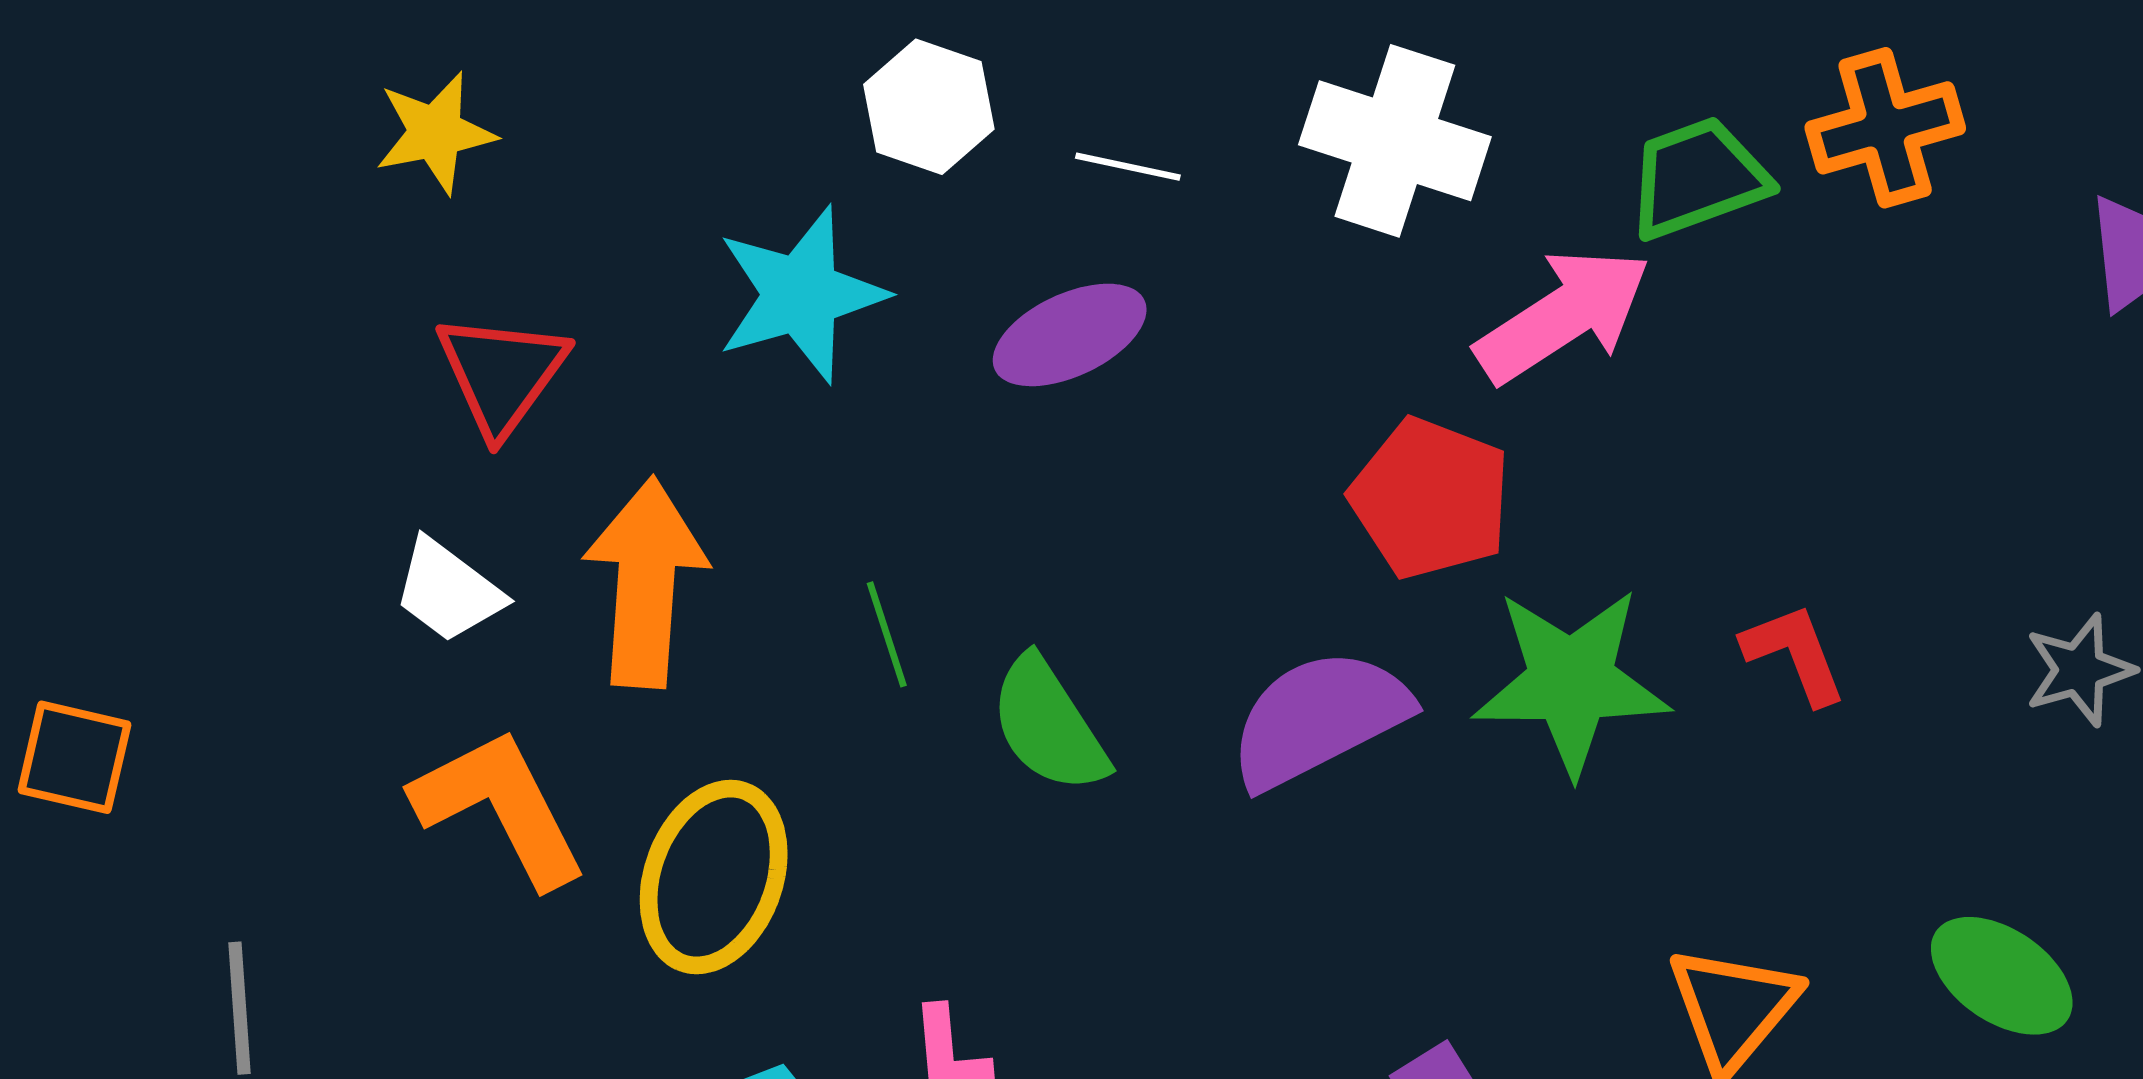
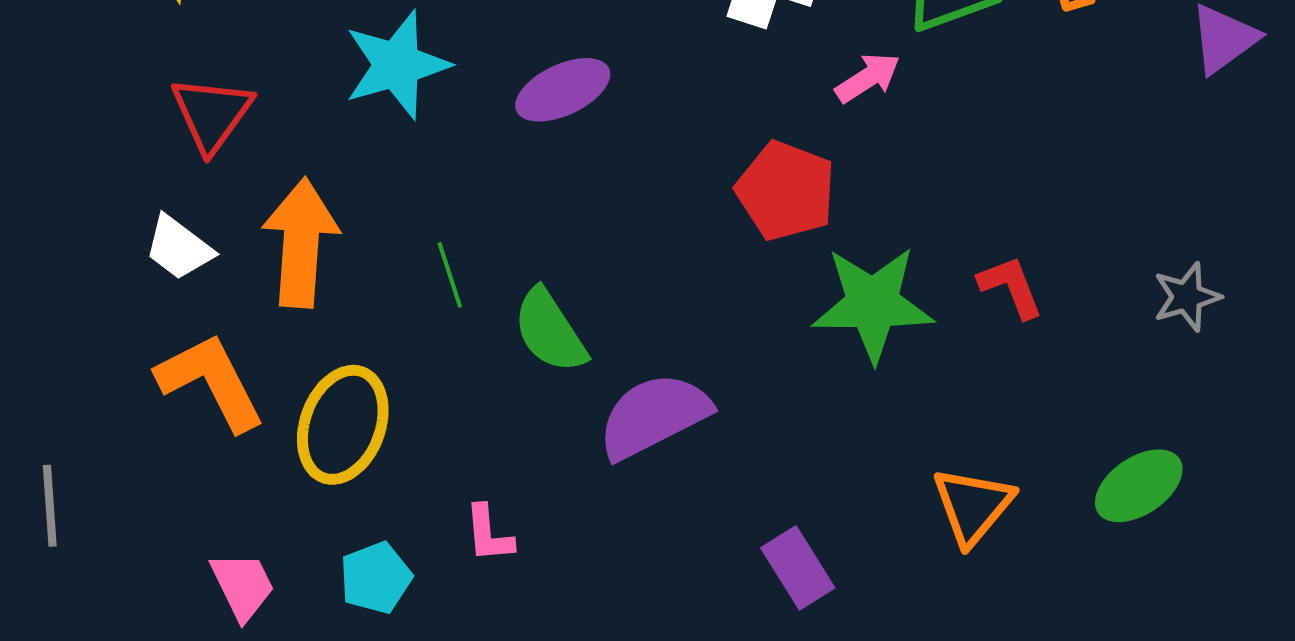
pink arrow: (1563, 316) -> (868, 78), size x0.6
purple semicircle: (1319, 718) -> (654, 416), moved
green ellipse: (2002, 976) -> (1139, 486), turned -68

